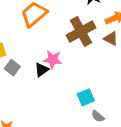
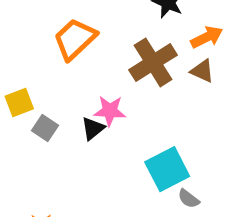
cyan square: (86, 97) -> (167, 169), size x1.5

